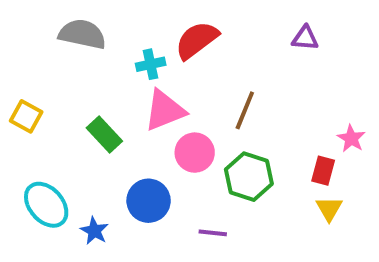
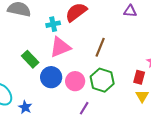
pink circle: (195, 153) -> (75, 81), moved
blue circle: (149, 201) -> (51, 77), moved
purple line: (213, 233) -> (84, 108), turned -64

